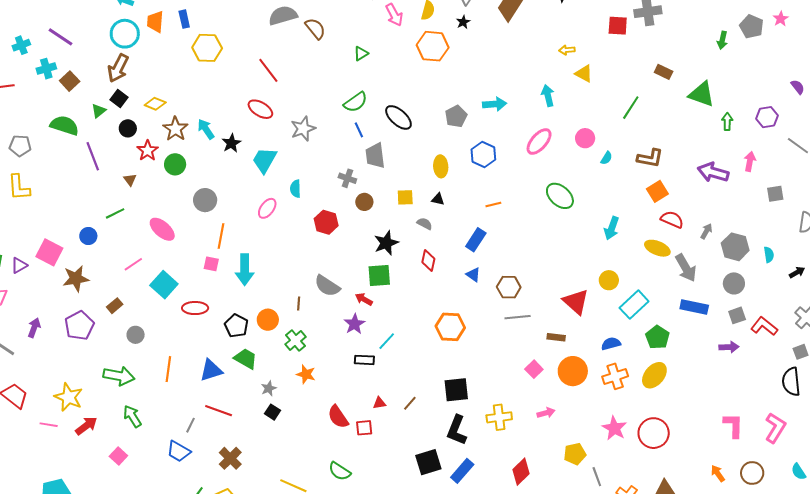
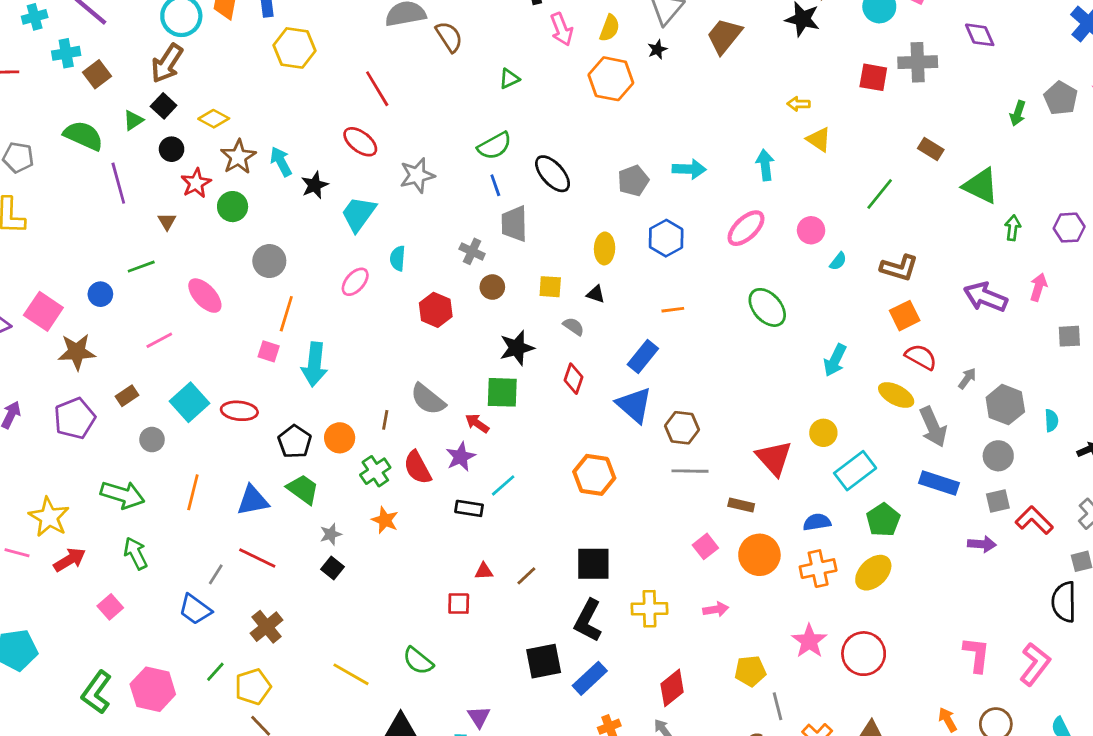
blue triangle: (473, 275) -> (634, 405), size x1.8
cyan square: (164, 285) -> (189, 402), moved
red semicircle: (338, 417) -> (417, 467), moved

